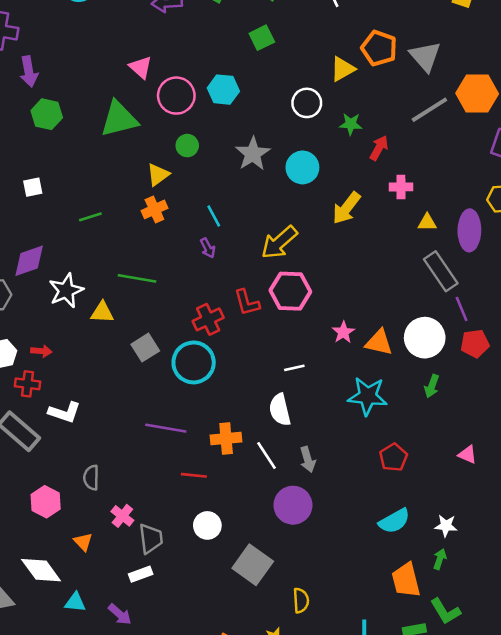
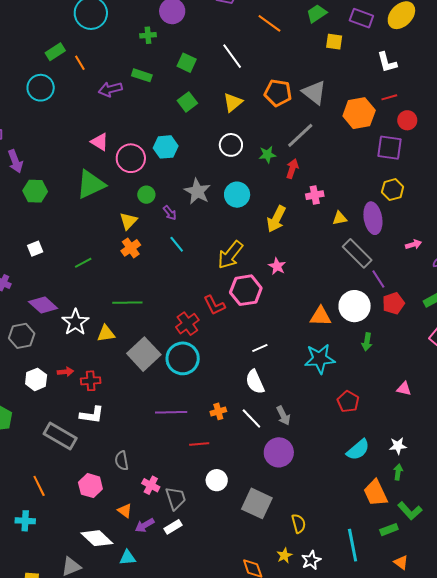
yellow triangle: (343, 69) -> (233, 102), moved
gray line: (429, 110) -> (300, 135), moved
purple arrow: (208, 248) -> (170, 213), moved
purple diamond: (29, 261) -> (43, 305), turned 72
pink star: (343, 332) -> (277, 266), moved
gray square: (145, 348) -> (144, 354), size x1.5
red cross: (27, 384) -> (91, 381), moved
orange cross: (226, 439) -> (218, 411), size x0.7
purple arrow: (120, 614) -> (145, 525), moved, turned 120

